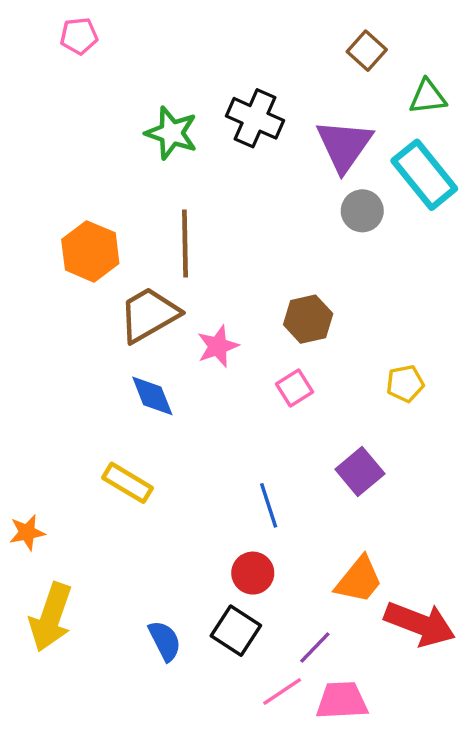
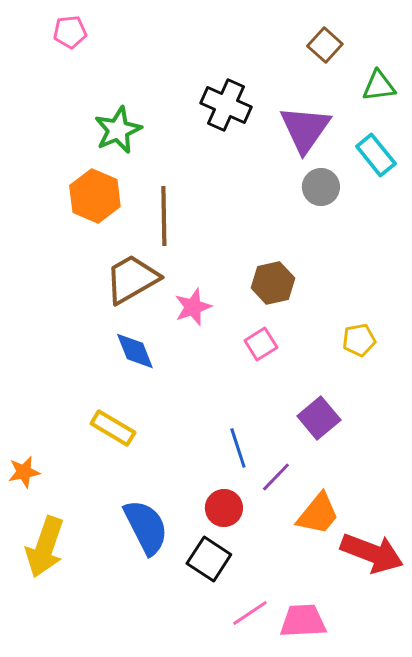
green star: (172, 133) -> (118, 130), moved, turned 30
cyan rectangle: (424, 175) -> (376, 155), size x0.7
orange hexagon: (90, 251) -> (95, 196), moved
blue semicircle: (165, 641) -> (146, 527), moved, size x1.5
purple line: (315, 648) -> (276, 477), moved

